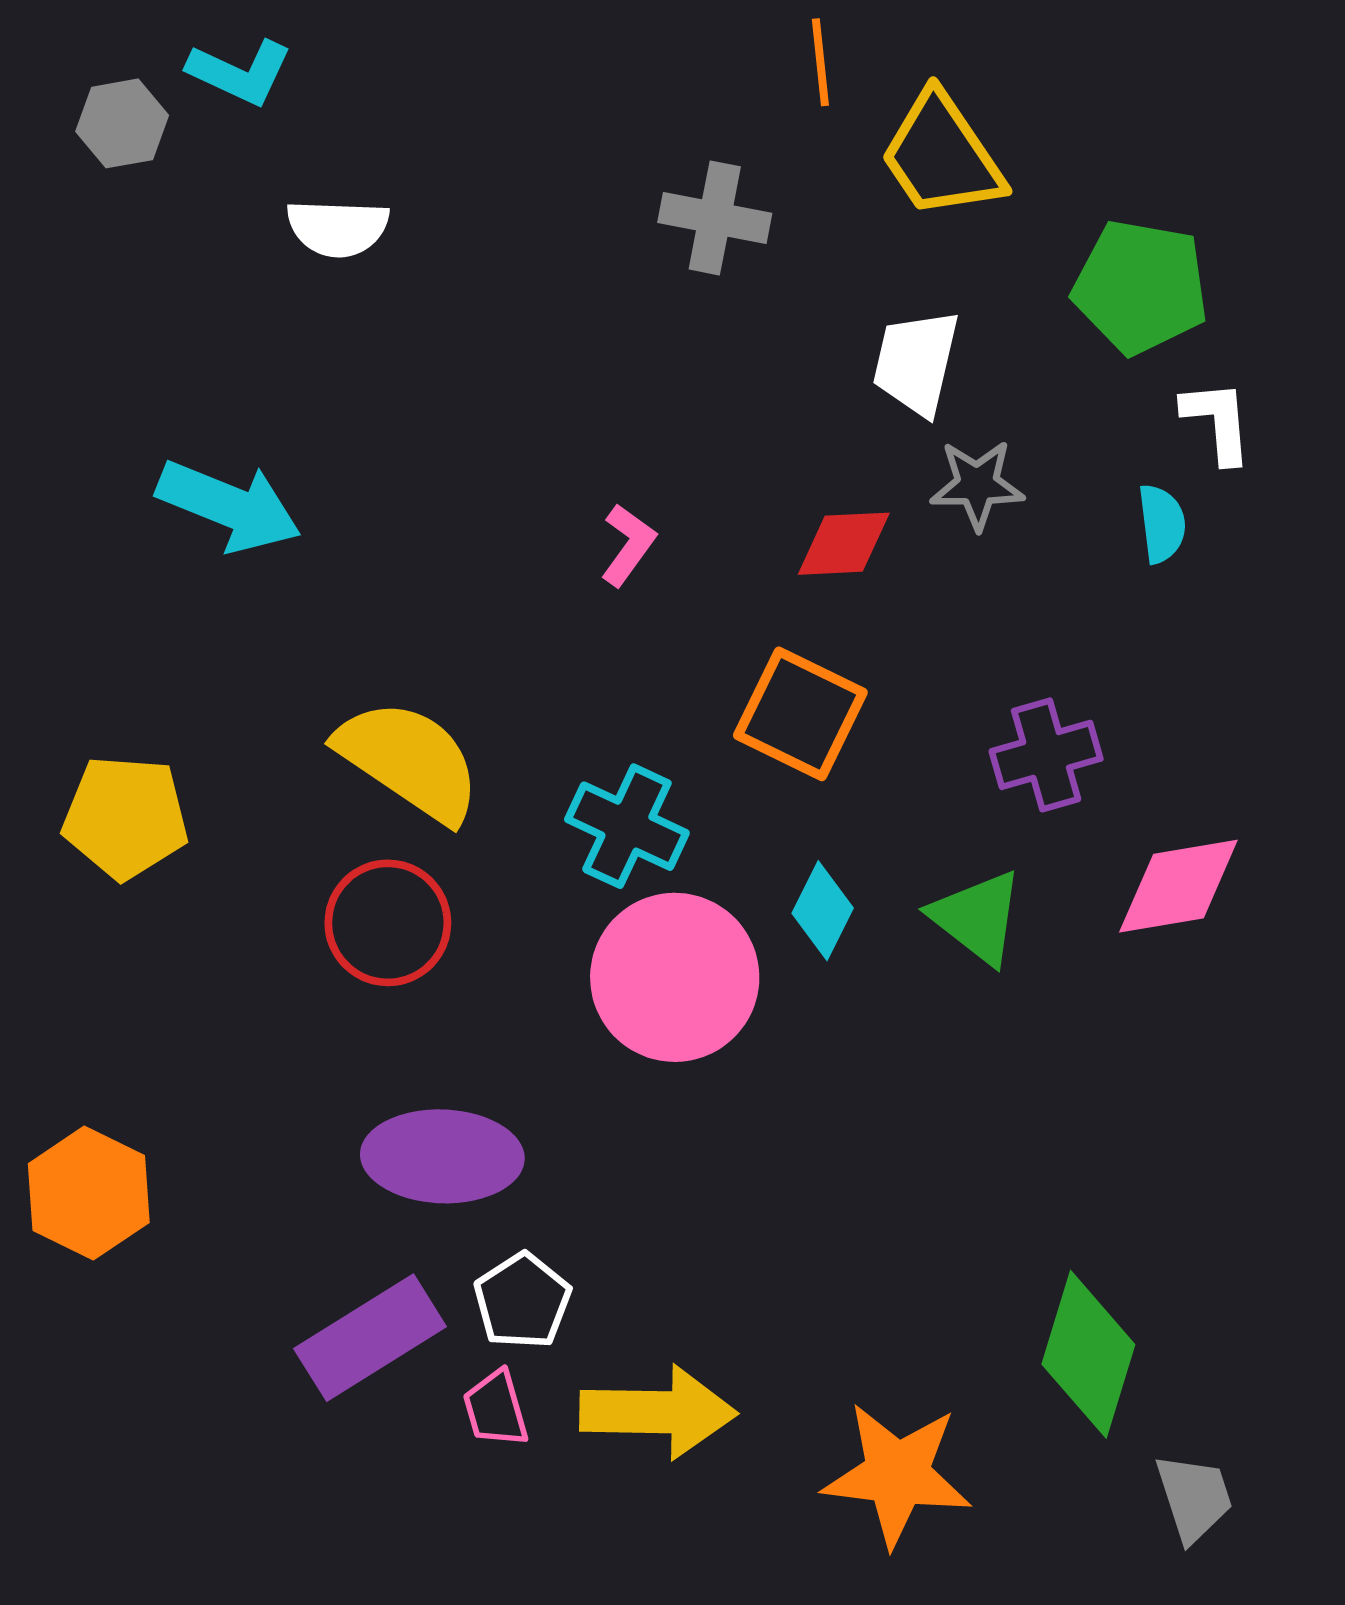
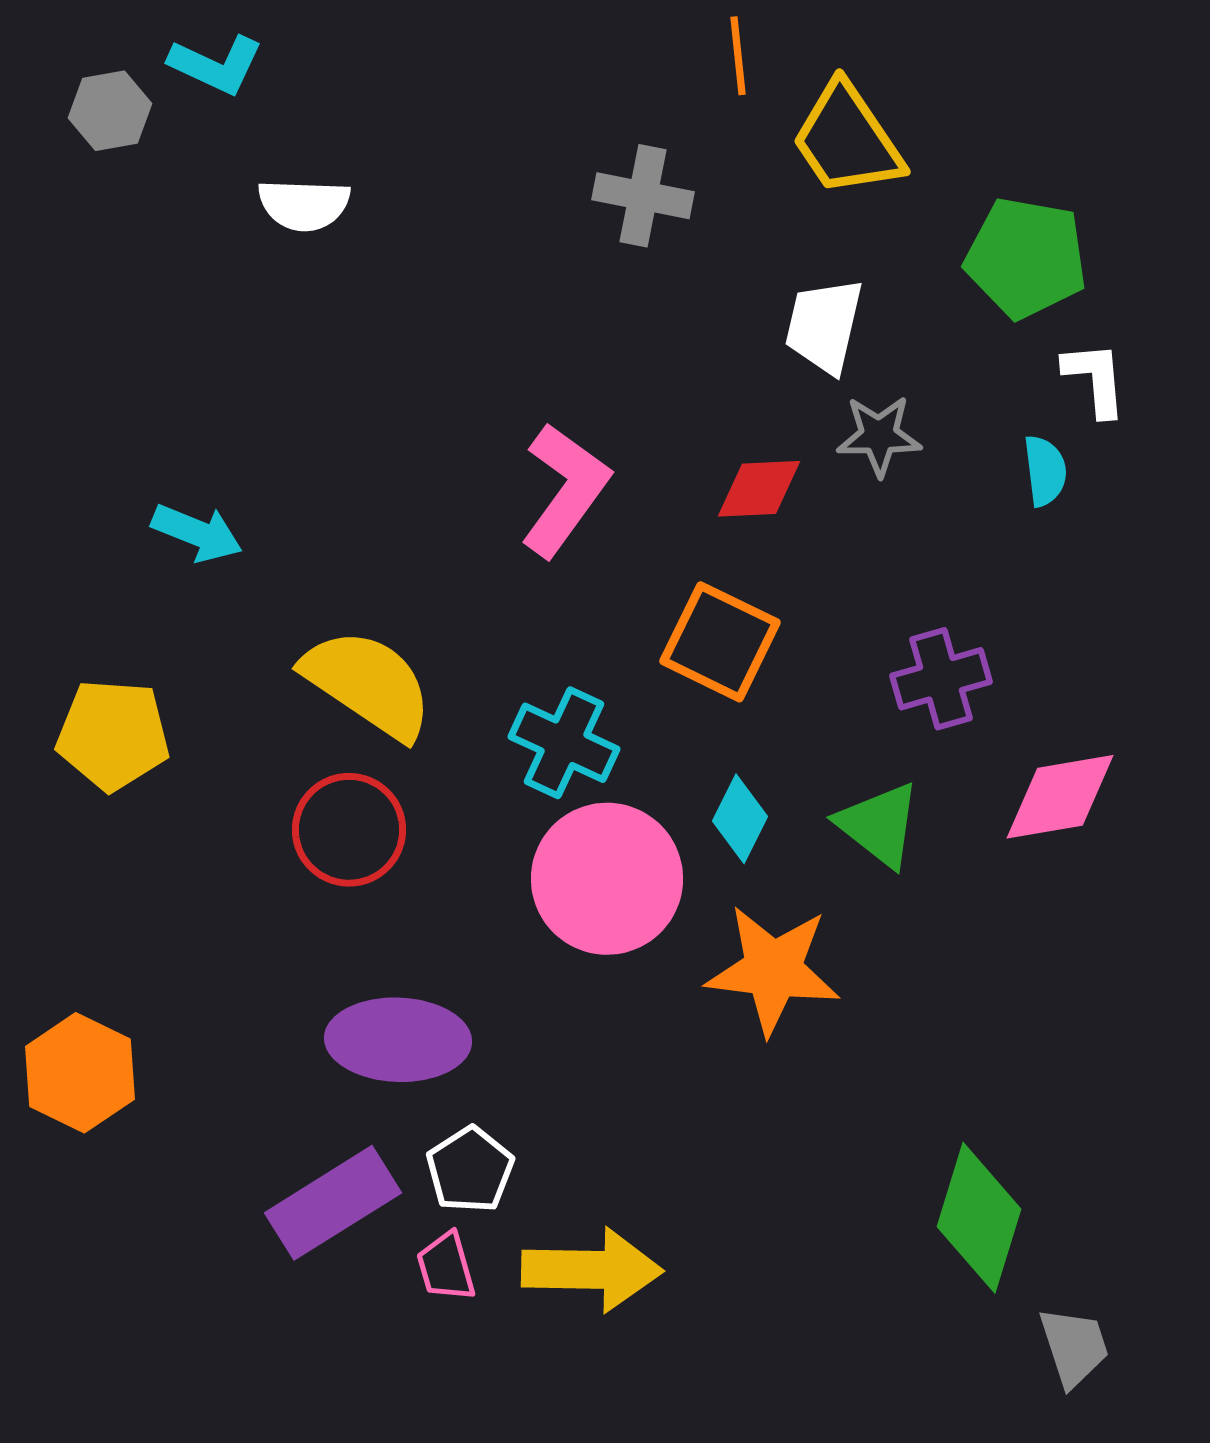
cyan arrow: (229, 506) -> (197, 533), moved, size x0.7
pink L-shape: (628, 545) -> (565, 490), size x1.8
orange star: (897, 1474) -> (773, 970), moved

